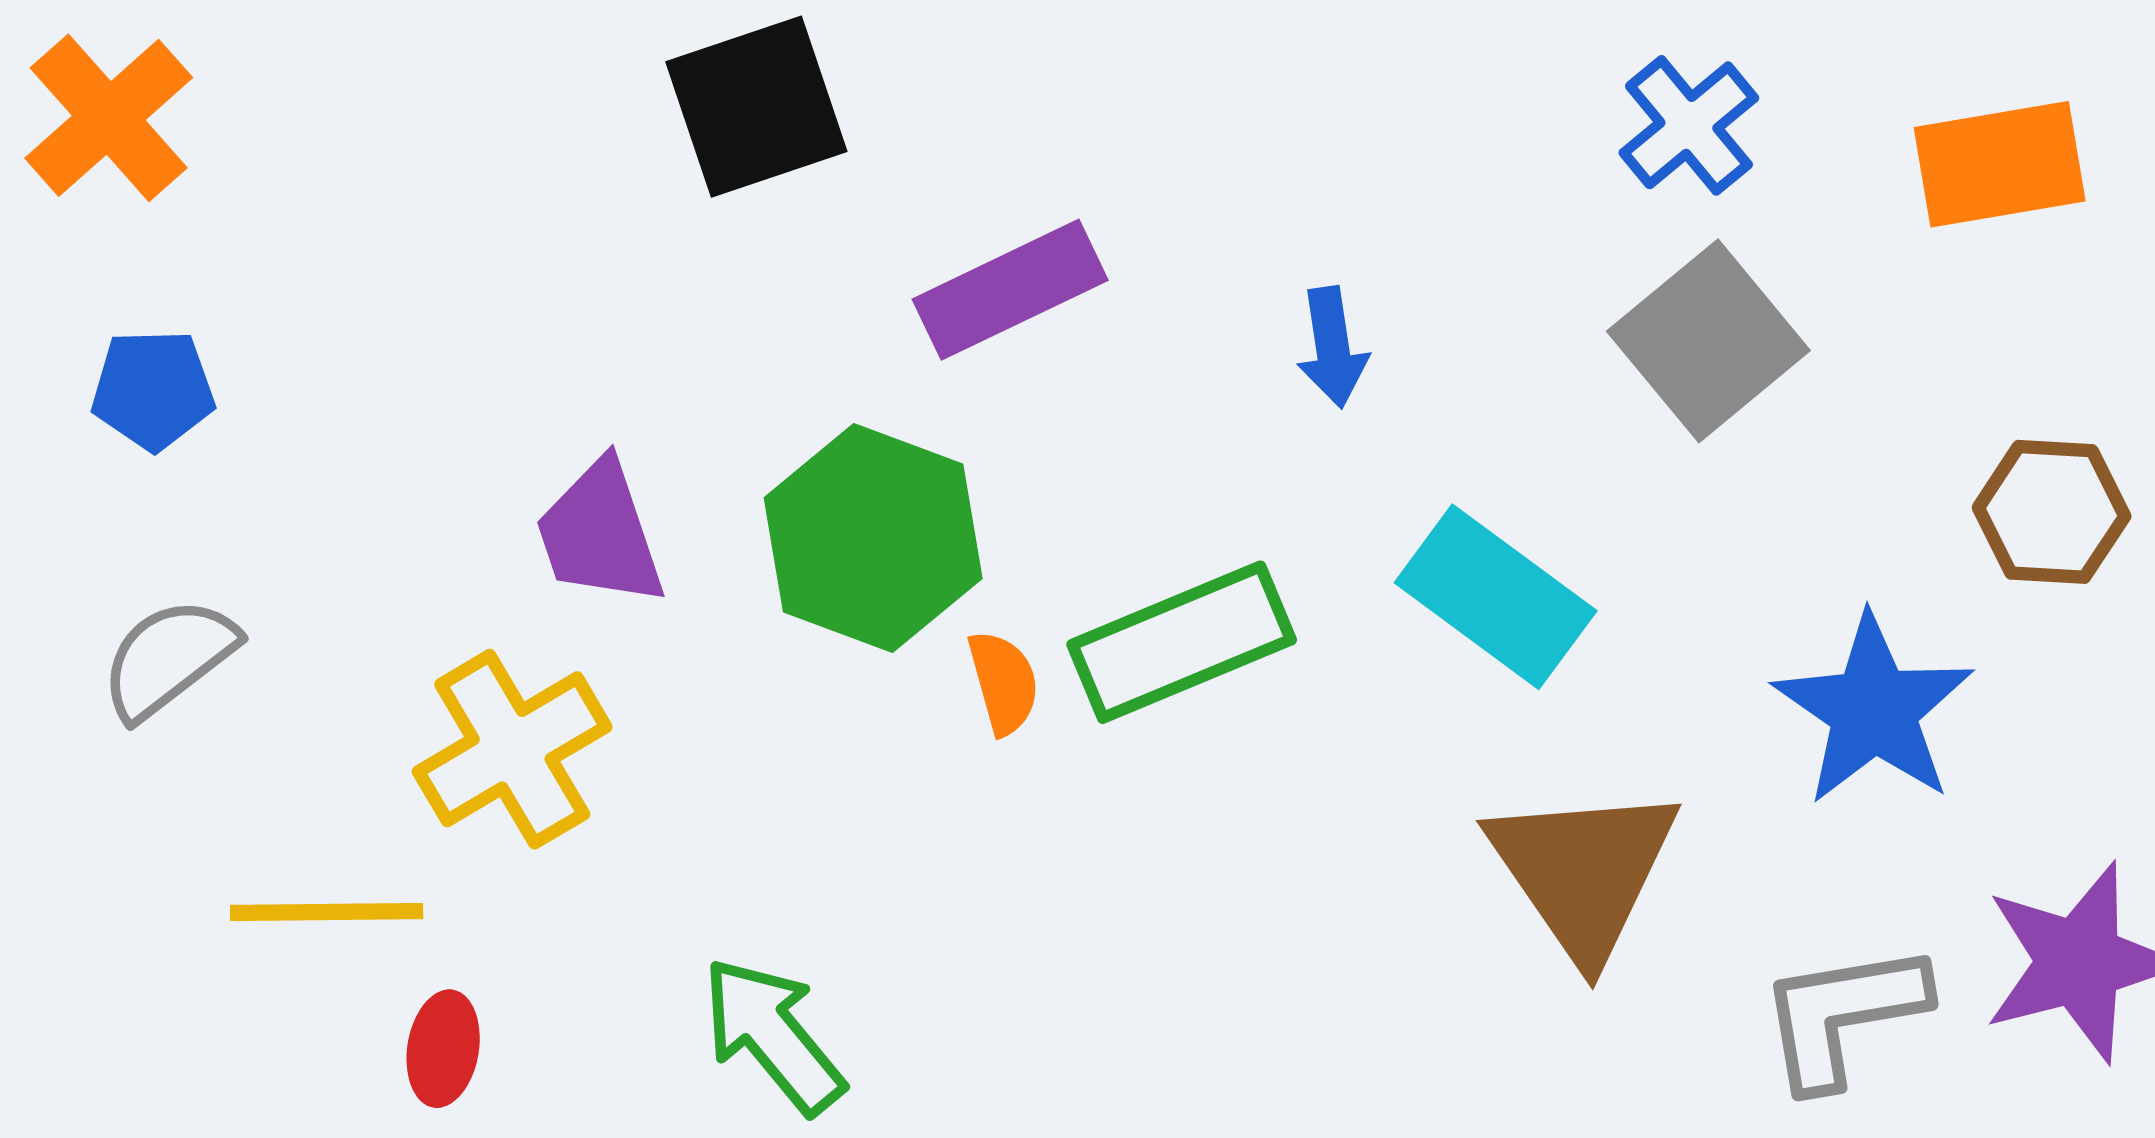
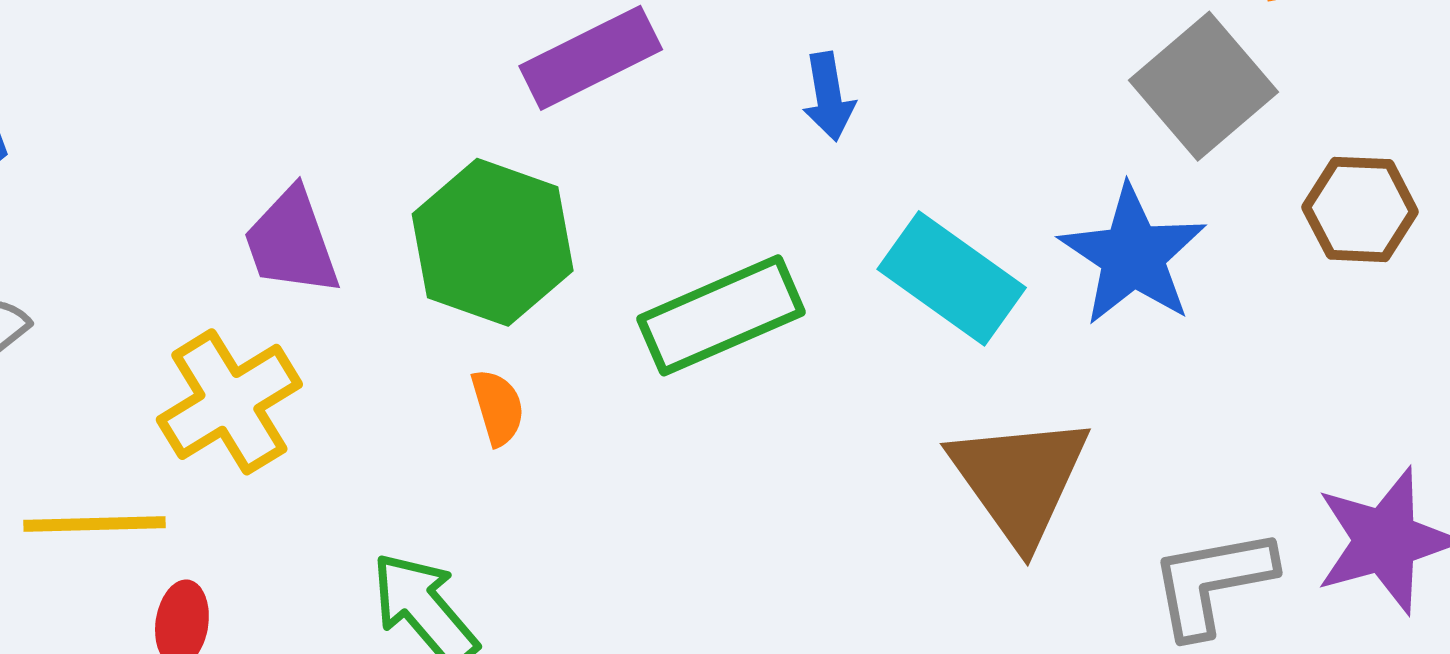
gray square: (1708, 341) -> (1203, 86), moved
orange semicircle: (1003, 682) -> (498, 407), moved
blue star: (1874, 710) -> (1133, 255), moved

